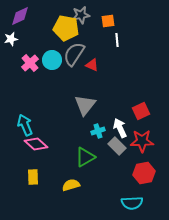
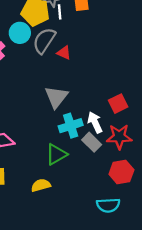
white line: (117, 40) -> (60, 12), moved
cyan circle: (52, 60) -> (20, 33), moved
cyan cross: (98, 131) -> (71, 126), size x1.5

